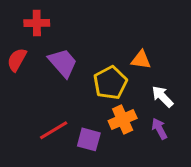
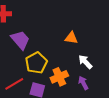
yellow pentagon: (110, 83) -> (36, 63), moved

